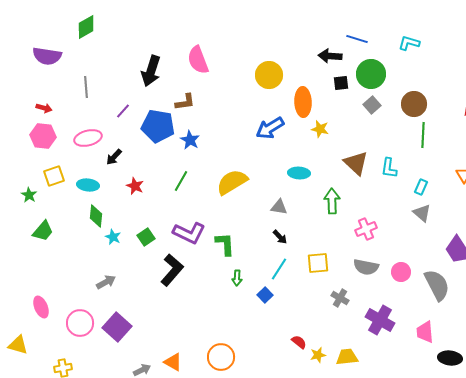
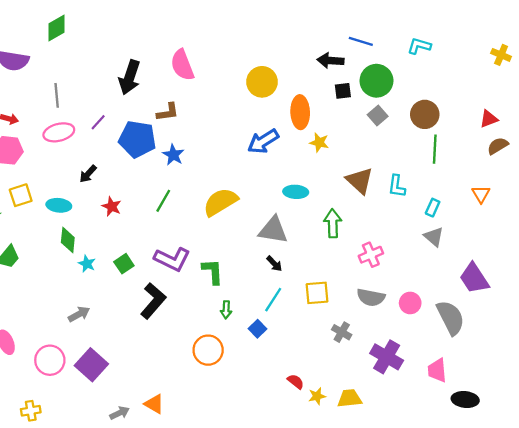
pink ellipse: (88, 138) -> (59, 132), moved
gray triangle: (279, 207) -> (273, 230), size x1.6
orange circle: (221, 357) -> (208, 350), moved

